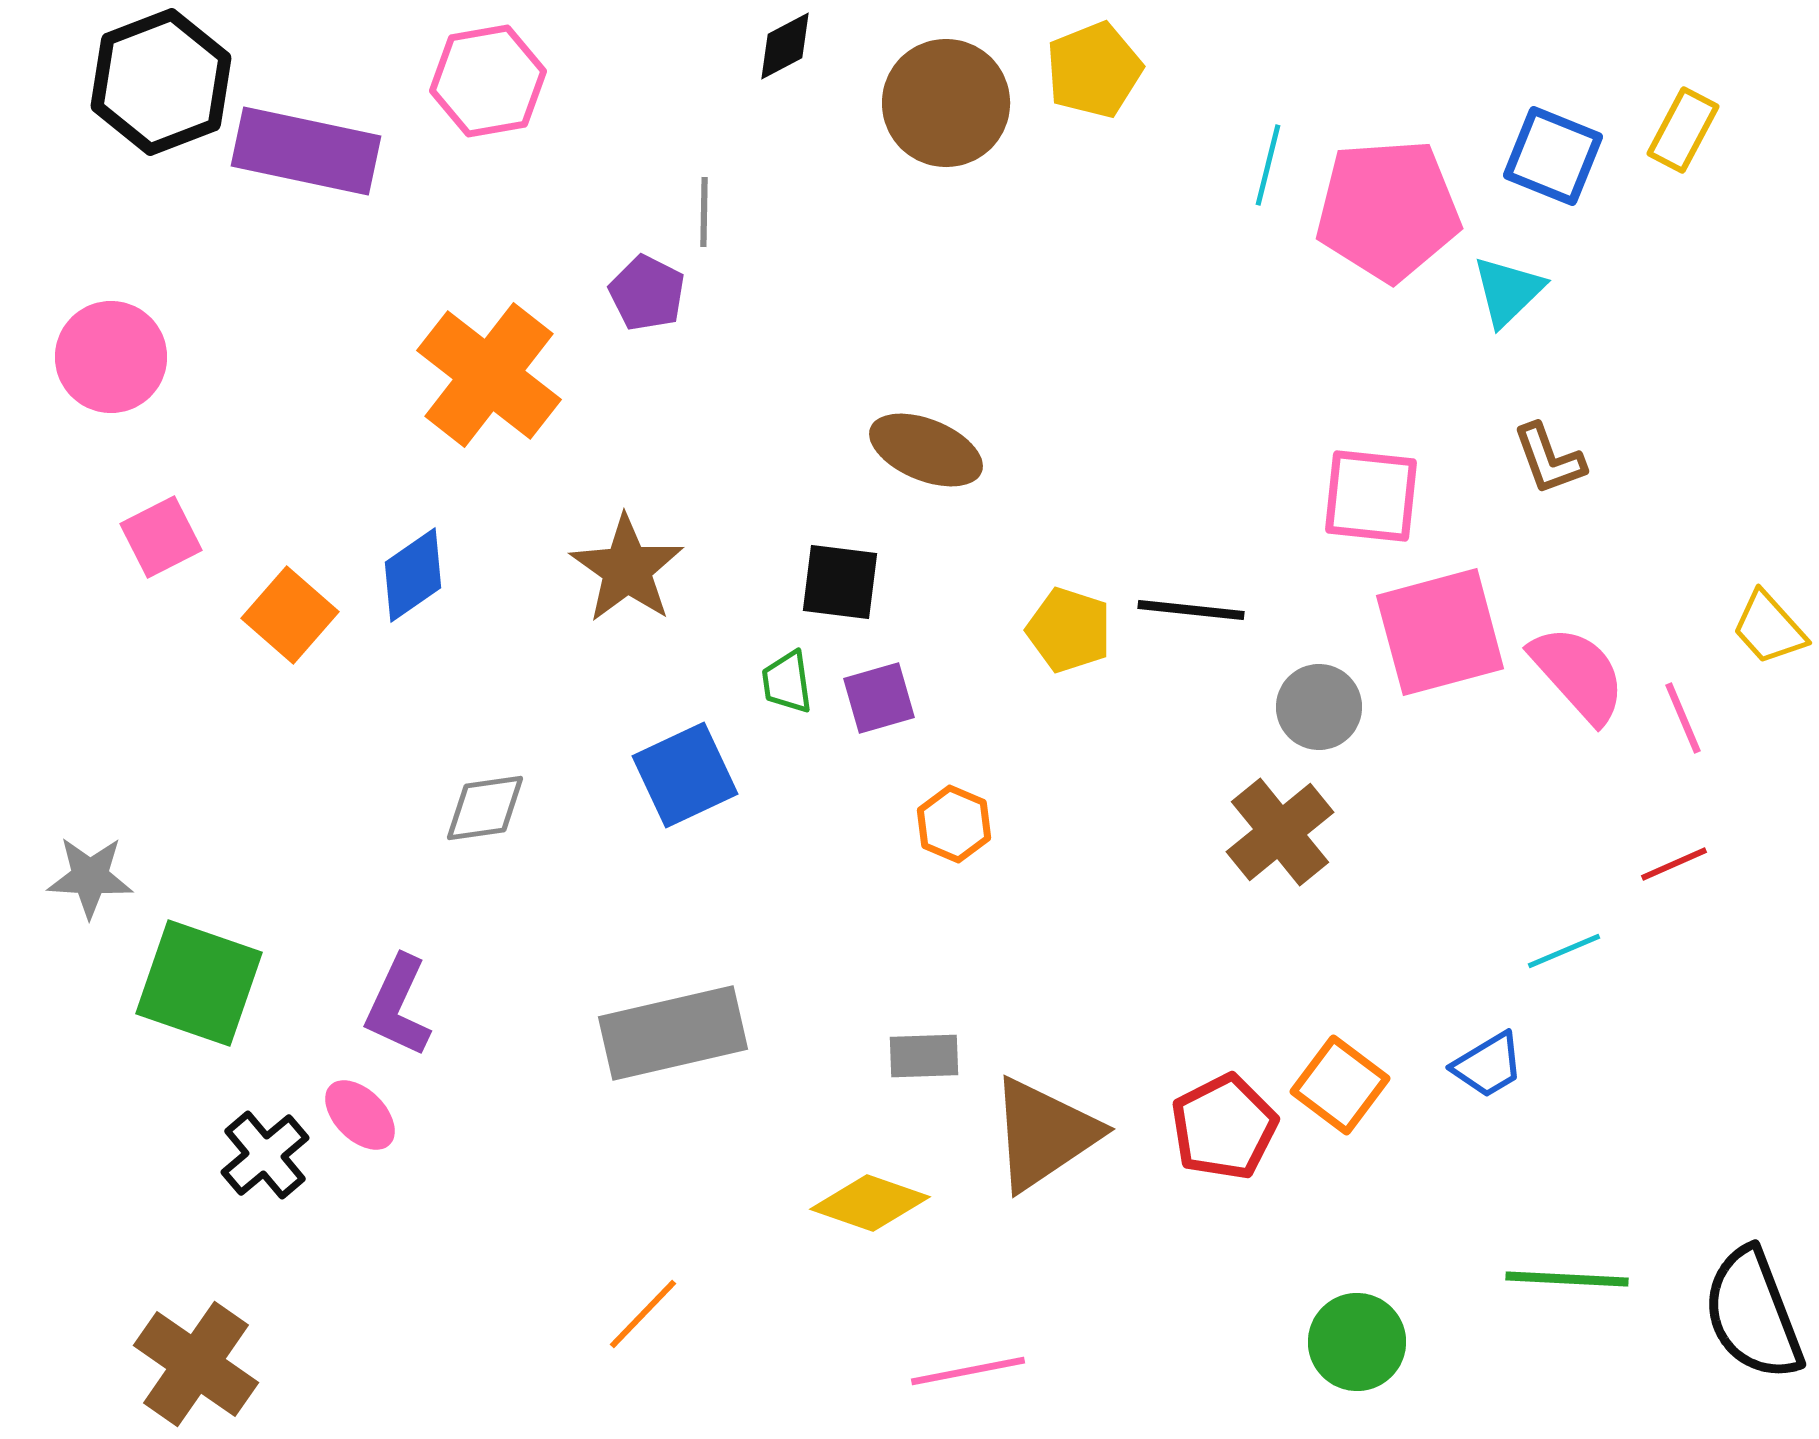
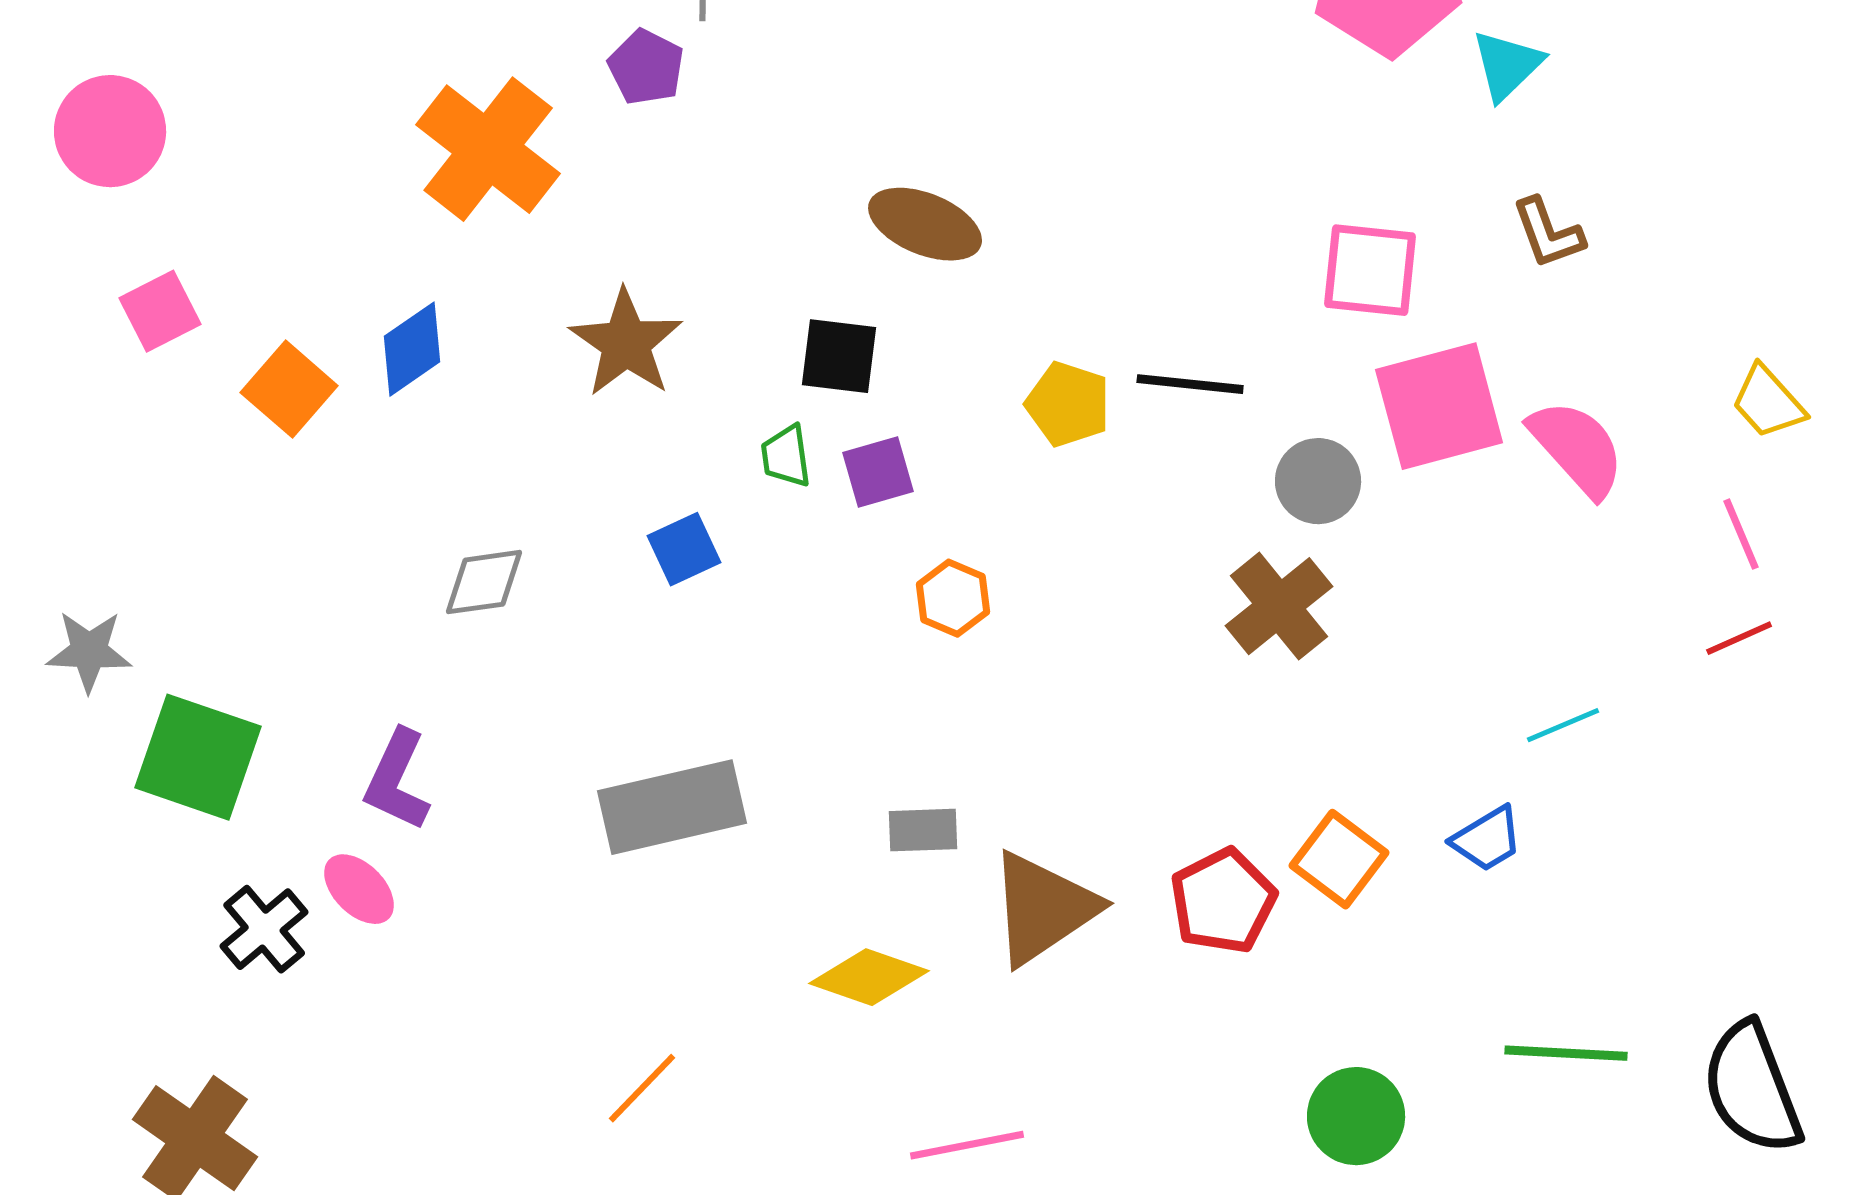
pink line: (1683, 718) -> (1741, 534), moved
blue square: (685, 775) -> (684, 549), size x0.7
red line: (1674, 864) -> (1739, 638), moved

